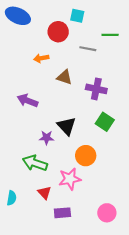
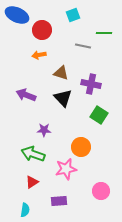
cyan square: (77, 16) -> (73, 15), turned -32
red circle: (58, 32) -> (42, 30), moved
black triangle: (67, 126) -> (63, 98), moved
red triangle: (44, 193) -> (32, 182), moved, turned 40
cyan semicircle: (12, 198) -> (25, 210), moved
pink circle: (107, 213) -> (101, 191), moved

